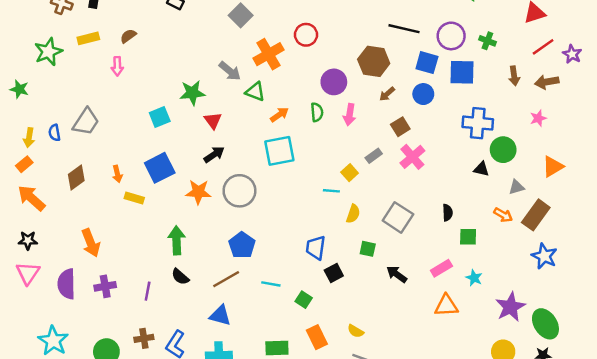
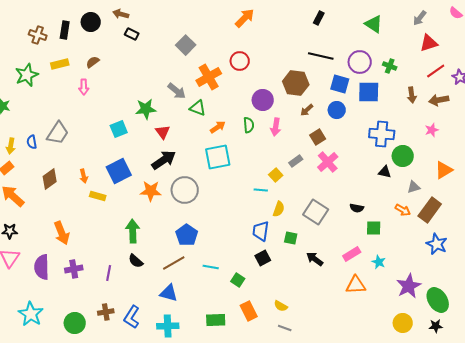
black arrow: (214, 154) -> (164, 160), size x1.4
black semicircle: (448, 213) -> (357, 208), turned 104
blue trapezoid: (316, 248) -> (261, 231), moved

